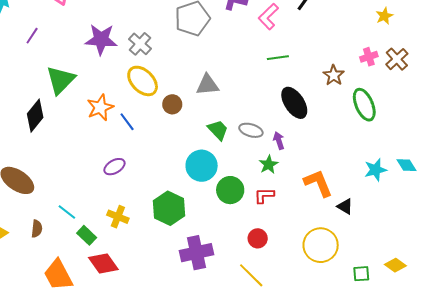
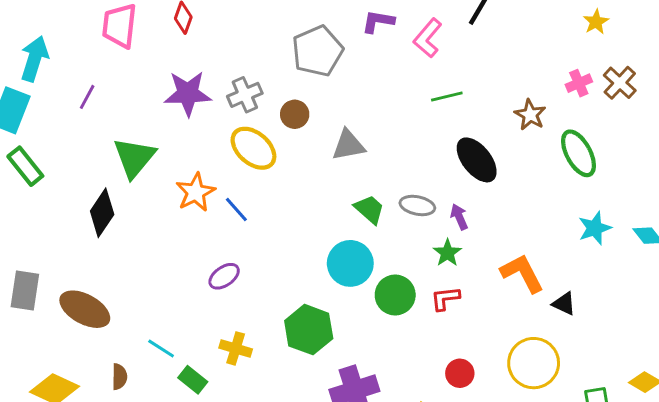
gray cross: (140, 44) -> (245, 95), turned 30
brown circle: (172, 104) -> (295, 114), moved
cyan star: (375, 170) -> (595, 228), moved
red circle: (258, 238) -> (460, 373), moved

